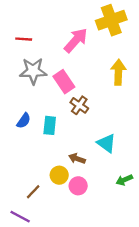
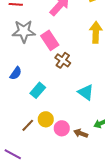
cyan rectangle: (50, 125) -> (38, 90), moved, turned 35
brown arrow: (77, 159) -> (81, 133), moved
brown line: (33, 192) -> (28, 125), moved

